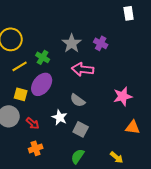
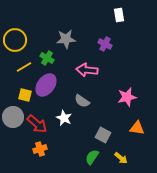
white rectangle: (129, 13) -> (119, 15), moved
gray star: (72, 43) -> (66, 39), moved, turned 30
red arrow: (33, 123) -> (37, 124), size x1.5
gray square: (81, 129) -> (103, 135), moved
green semicircle: (78, 156) -> (92, 157), moved

